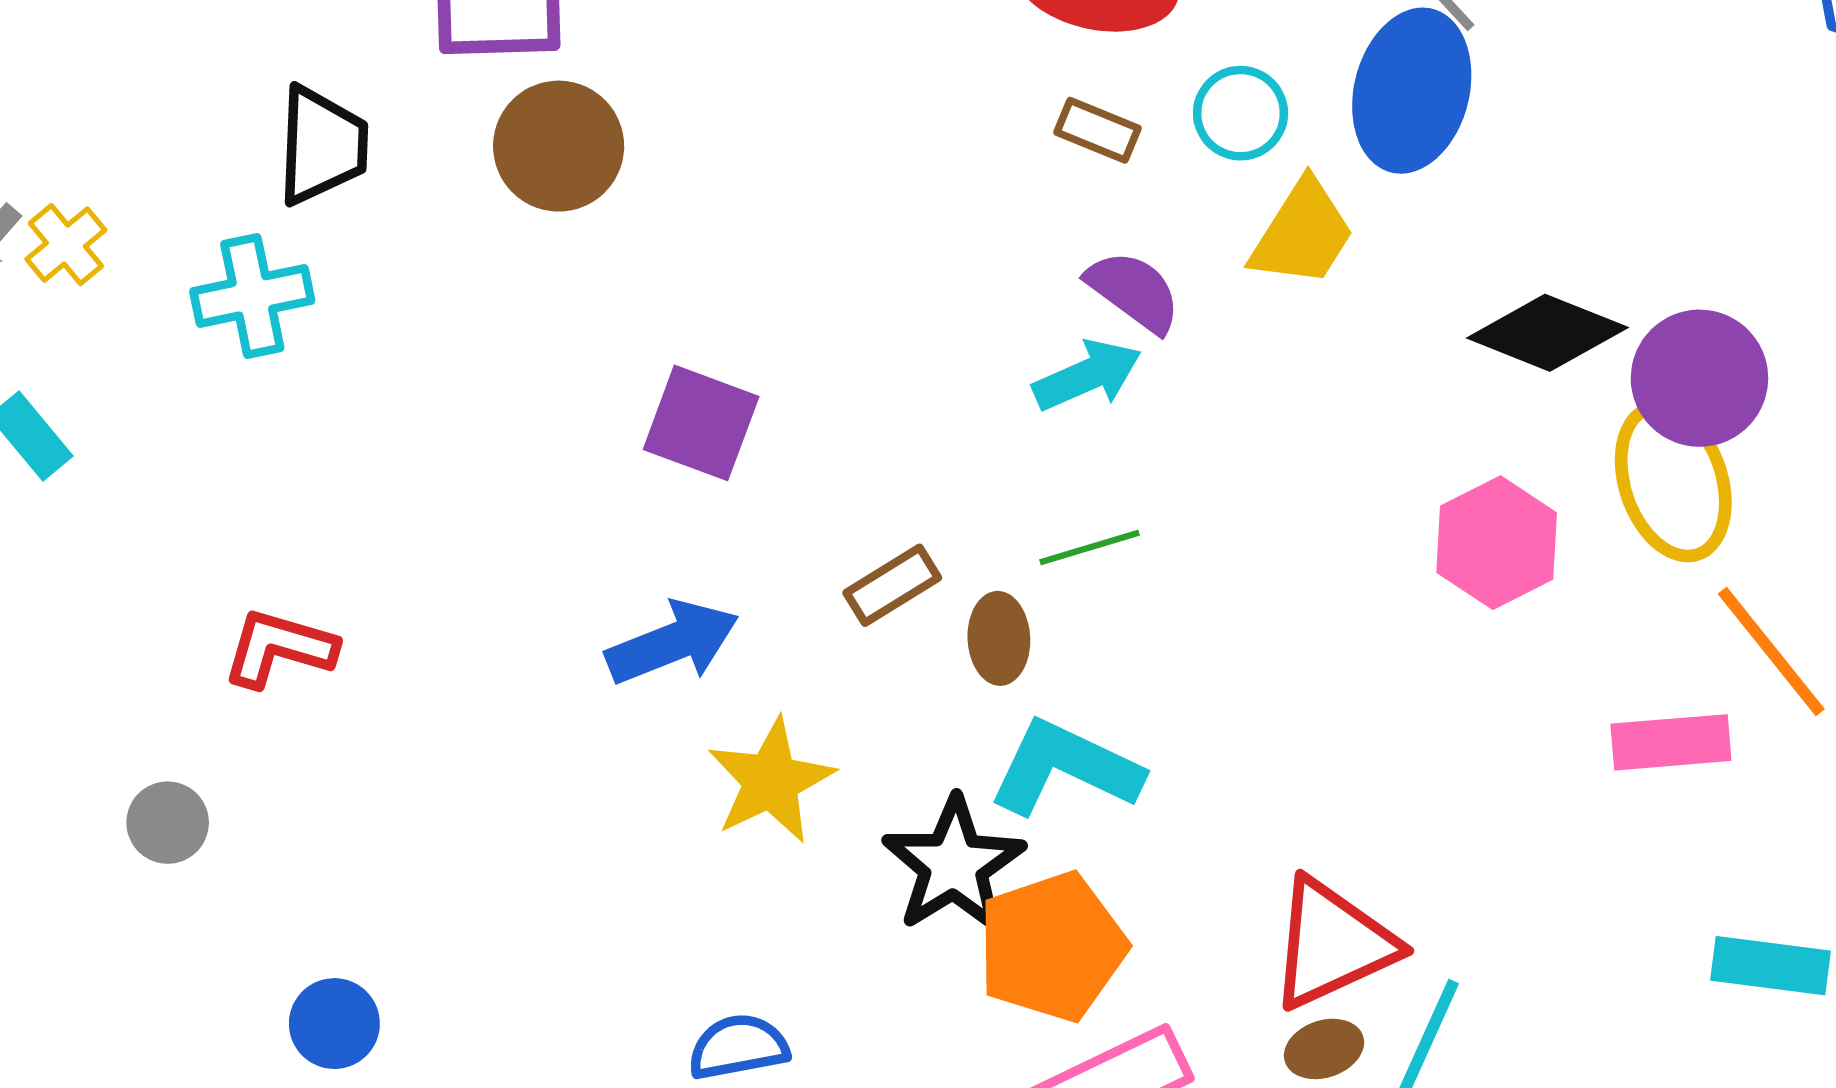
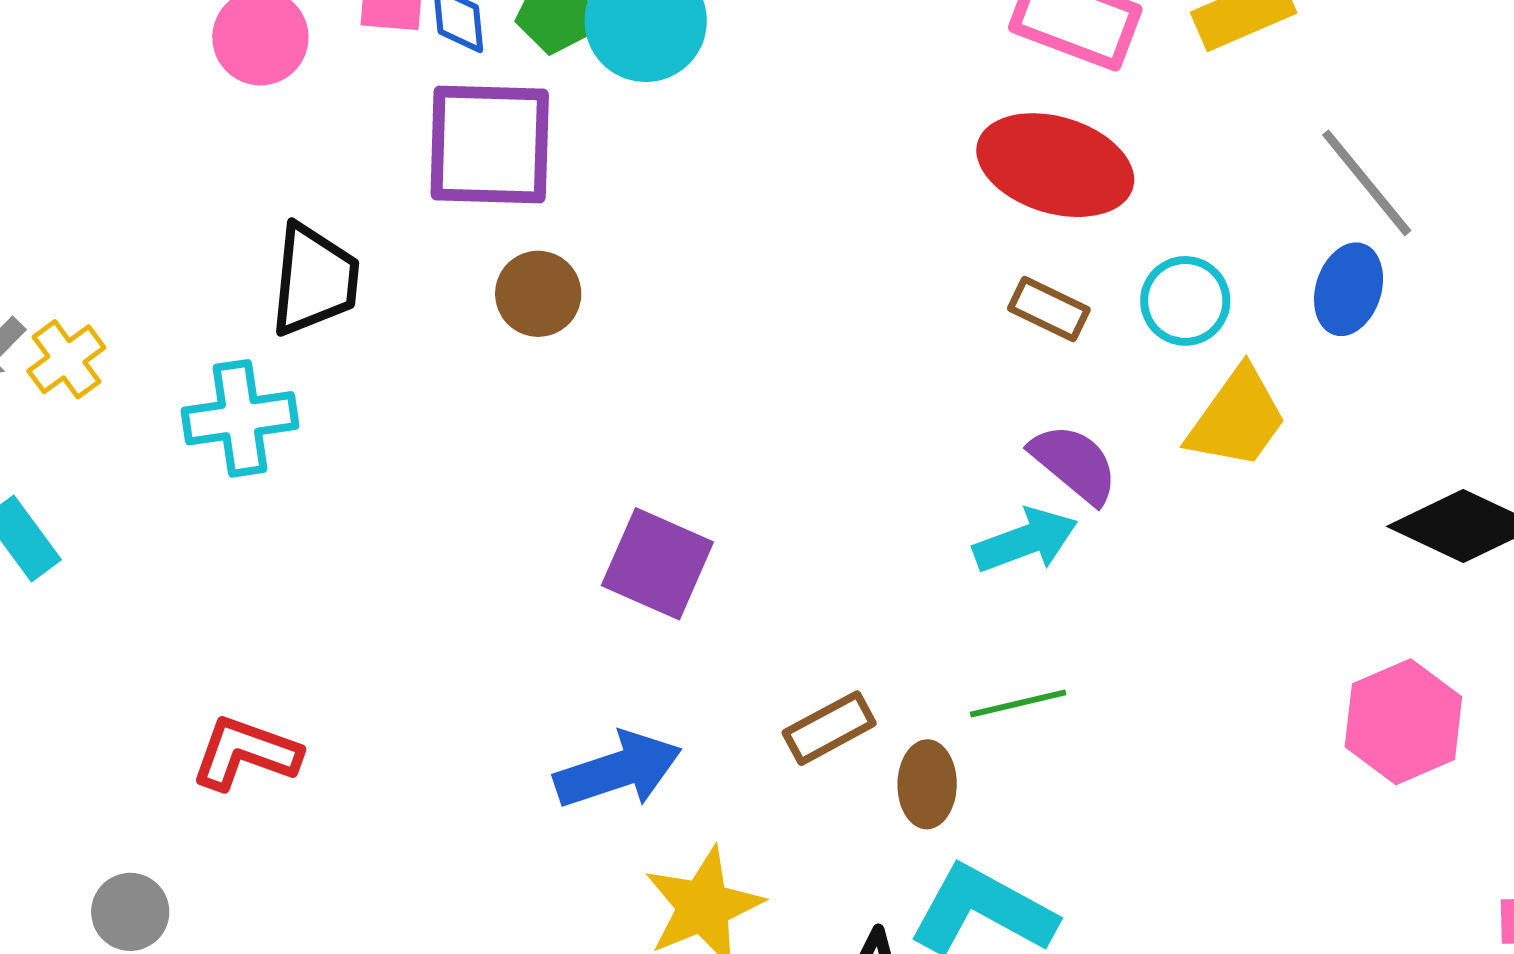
blue ellipse: (1412, 91) -> (1349, 289), size x0.6
brown circle: (559, 146) -> (538, 294), size x0.7

